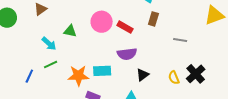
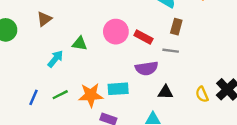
gray line: (180, 40) -> (171, 51), moved
cyan arrow: (49, 44) -> (55, 59), turned -91
green line: (51, 65) -> (60, 95), moved
black triangle: (143, 75) -> (165, 92), turned 40

